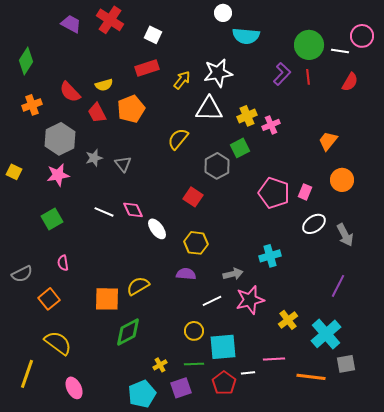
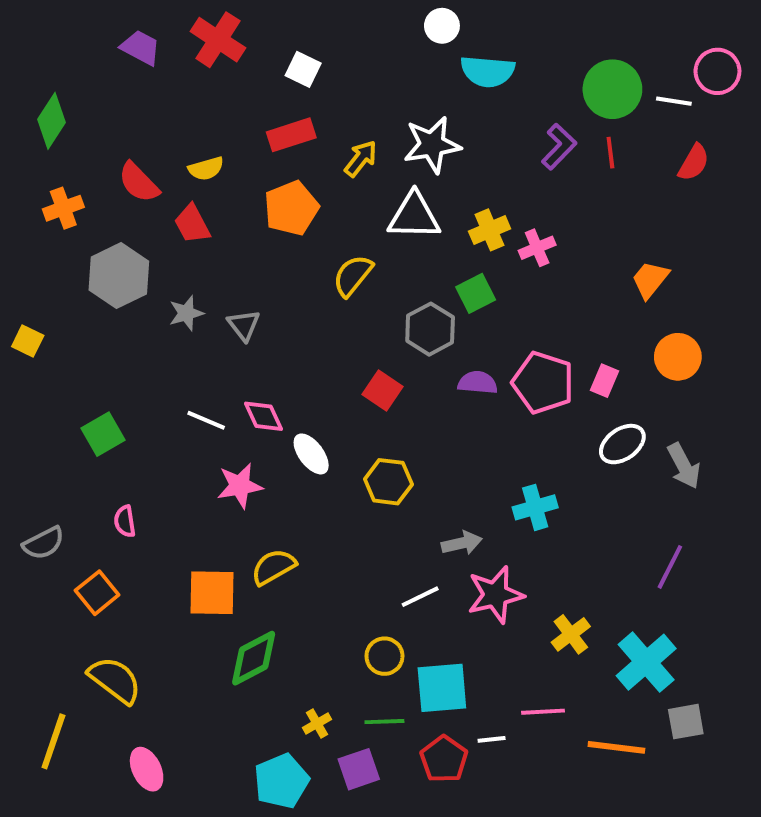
orange pentagon: (131, 109) -> (291, 208), moved
pink star: (58, 175) -> (240, 486), moved
purple semicircle: (186, 274) -> (478, 383), moved

